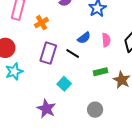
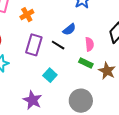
pink semicircle: (106, 40) -> (89, 44), moved
green rectangle: (100, 72) -> (86, 63), turned 40
gray circle: (95, 110) -> (81, 101), size x1.5

